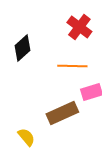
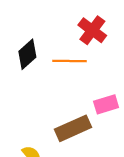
orange line: (72, 66) -> (70, 61), moved

